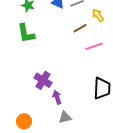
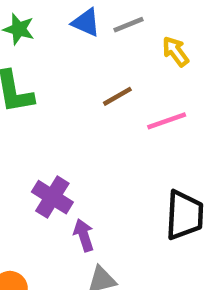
brown line: (80, 28) -> (117, 96), moved

